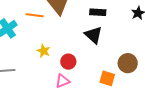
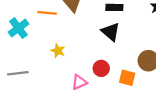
red circle: (68, 62) -> (101, 68), moved

